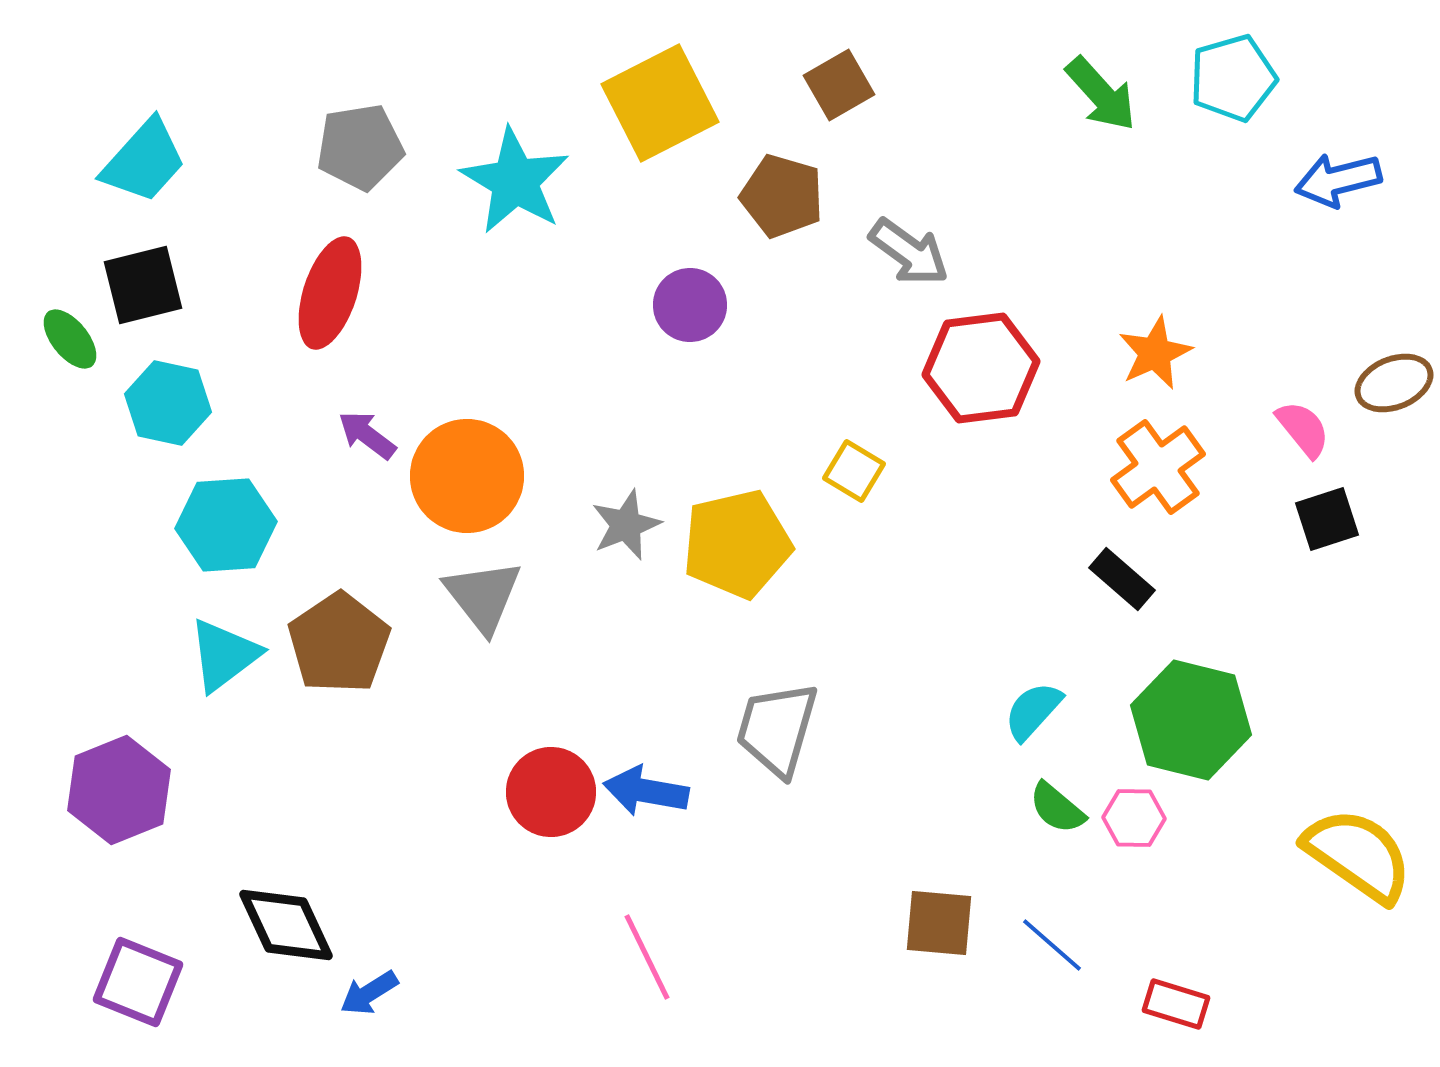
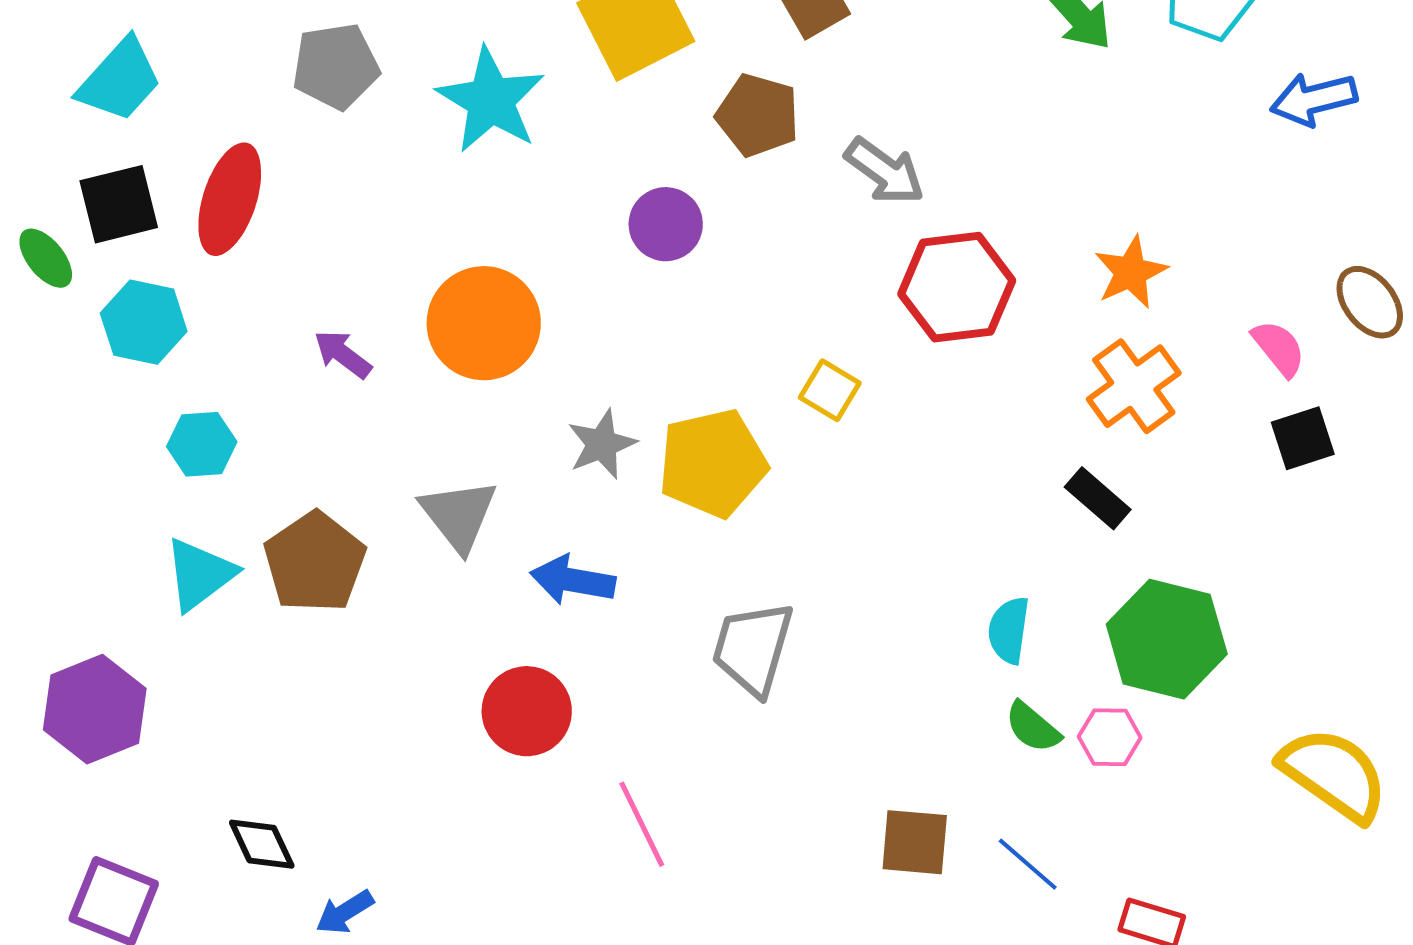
red ellipse: (330, 293) -> (230, 199), moved
brown ellipse: (1394, 383) -> (1370, 302), turned 74
orange circle: (467, 476) -> (484, 323), moved
cyan hexagon: (226, 525) -> (202, 444), size x0.7
cyan semicircle: (1033, 711) -> (1009, 630), turned -34
blue arrow: (646, 791) -> (573, 580), moved
black diamond: (286, 925) -> (262, 844), size x0.7
pink line: (647, 957) -> (642, 824), moved

